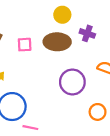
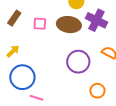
purple cross: (87, 33) -> (96, 20), size x1.5

